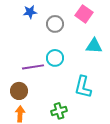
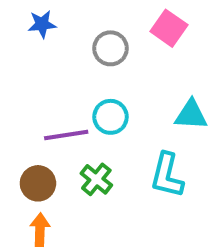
blue star: (30, 12) -> (42, 24), moved
cyan triangle: (94, 46) -> (191, 115), moved
green cross: (59, 111) -> (96, 179), moved, turned -35

